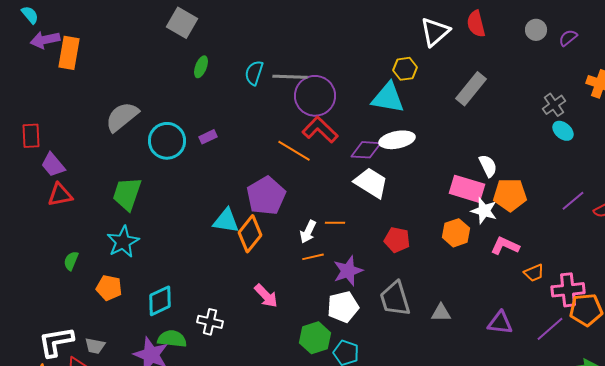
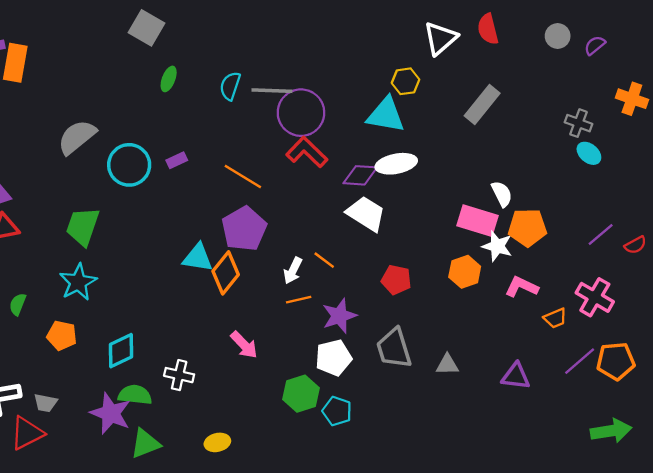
gray cross: (554, 105) -> (579, 123), turned -35
orange line: (294, 151) -> (243, 177), moved
orange line: (335, 223) -> (324, 260), turned 36
pink cross: (568, 290) -> (595, 297), moved, turned 36
purple line: (550, 329) -> (580, 361), moved

